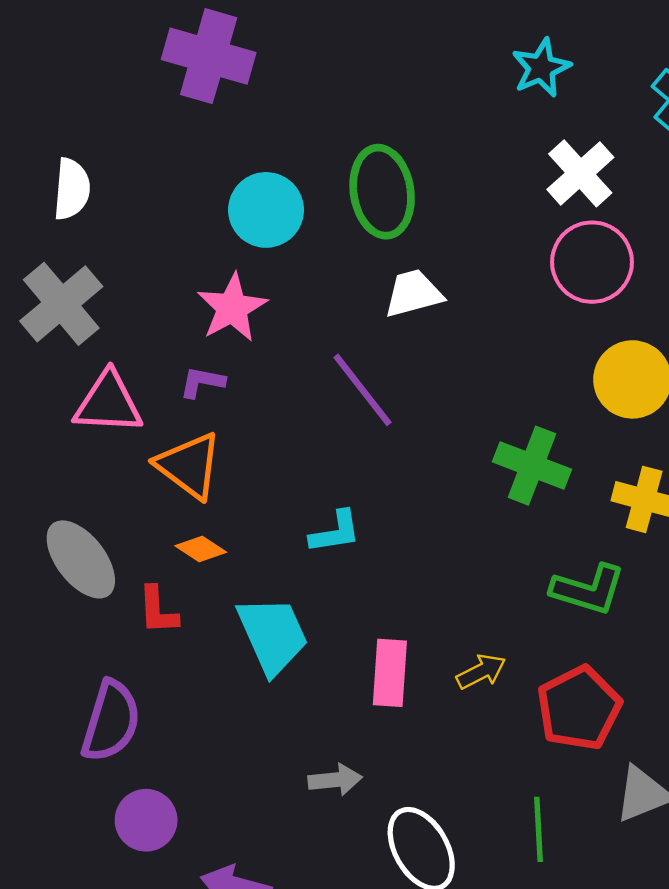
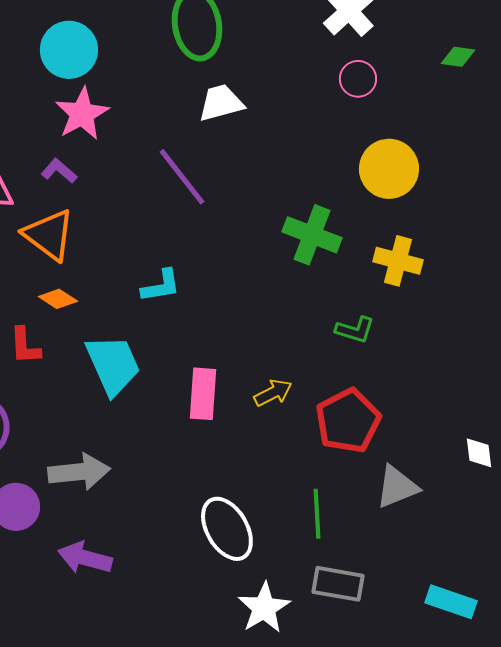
cyan circle: (266, 210) -> (69, 50), moved
pink circle: (592, 262) -> (358, 79), size x0.6
purple L-shape: (202, 382) -> (59, 171), turned 30
green L-shape: (588, 589) -> (355, 330), size x0.7
gray arrow: (335, 780) -> (79, 472), moved, size x1.5

